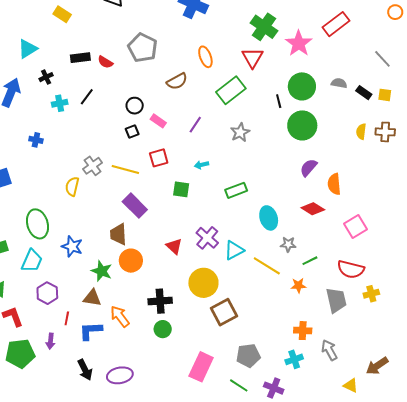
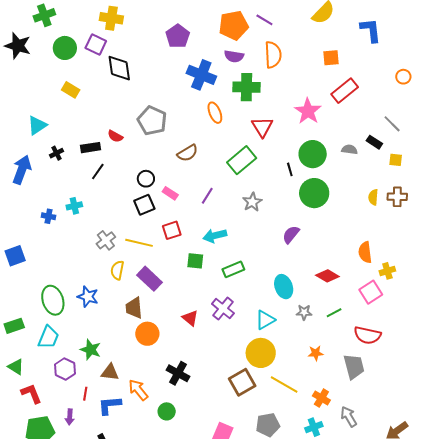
green cross: (264, 27) -> (247, 87), moved, turned -32
orange ellipse: (205, 57) -> (215, 113), moved
black rectangle: (80, 58) -> (90, 148), moved
black rectangle: (364, 93) -> (374, 142), moved
cyan cross: (60, 103) -> (74, 206), moved
black square: (132, 132) -> (144, 205), size x1.5
cyan arrow: (202, 165) -> (215, 236), size x1.6
purple semicircle: (309, 168) -> (291, 234), moved
orange semicircle: (334, 184) -> (365, 252), moved
yellow semicircle: (72, 186) -> (117, 270), moved
green rectangle: (236, 190) -> (233, 269), moved
blue star: (72, 246) -> (88, 297), moved
cyan triangle: (234, 250) -> (265, 320), moved
green line: (310, 261) -> (334, 313), moved
yellow line: (267, 266) -> (284, 385), moved
green star: (102, 271) -> (91, 350), moved
yellow circle: (203, 283) -> (261, 353), moved
yellow cross: (371, 294) -> (387, 271), moved
black cross: (160, 301) -> (178, 373), turned 35
green circle: (163, 329) -> (167, 411), moved
orange cross: (303, 331) -> (321, 398), turned 30

